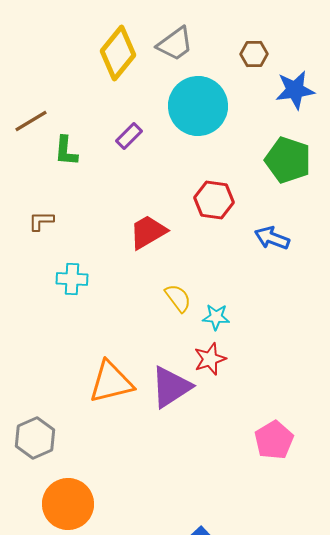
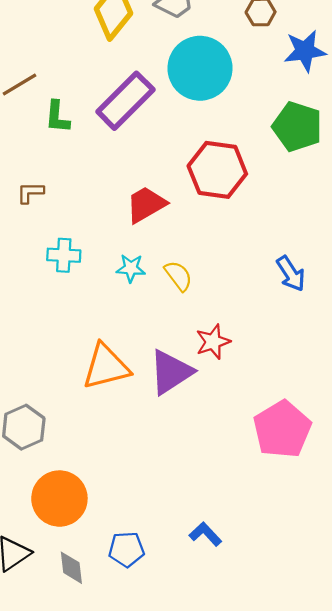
purple rectangle: (129, 136) -> (125, 101), size x2.0
red hexagon: (214, 200) -> (217, 170), size x1.4
blue arrow: (272, 238) -> (291, 274), moved, turned -144
cyan star: (216, 317) -> (131, 268), moved
pink pentagon: (274, 440) -> (282, 429), size x1.4

